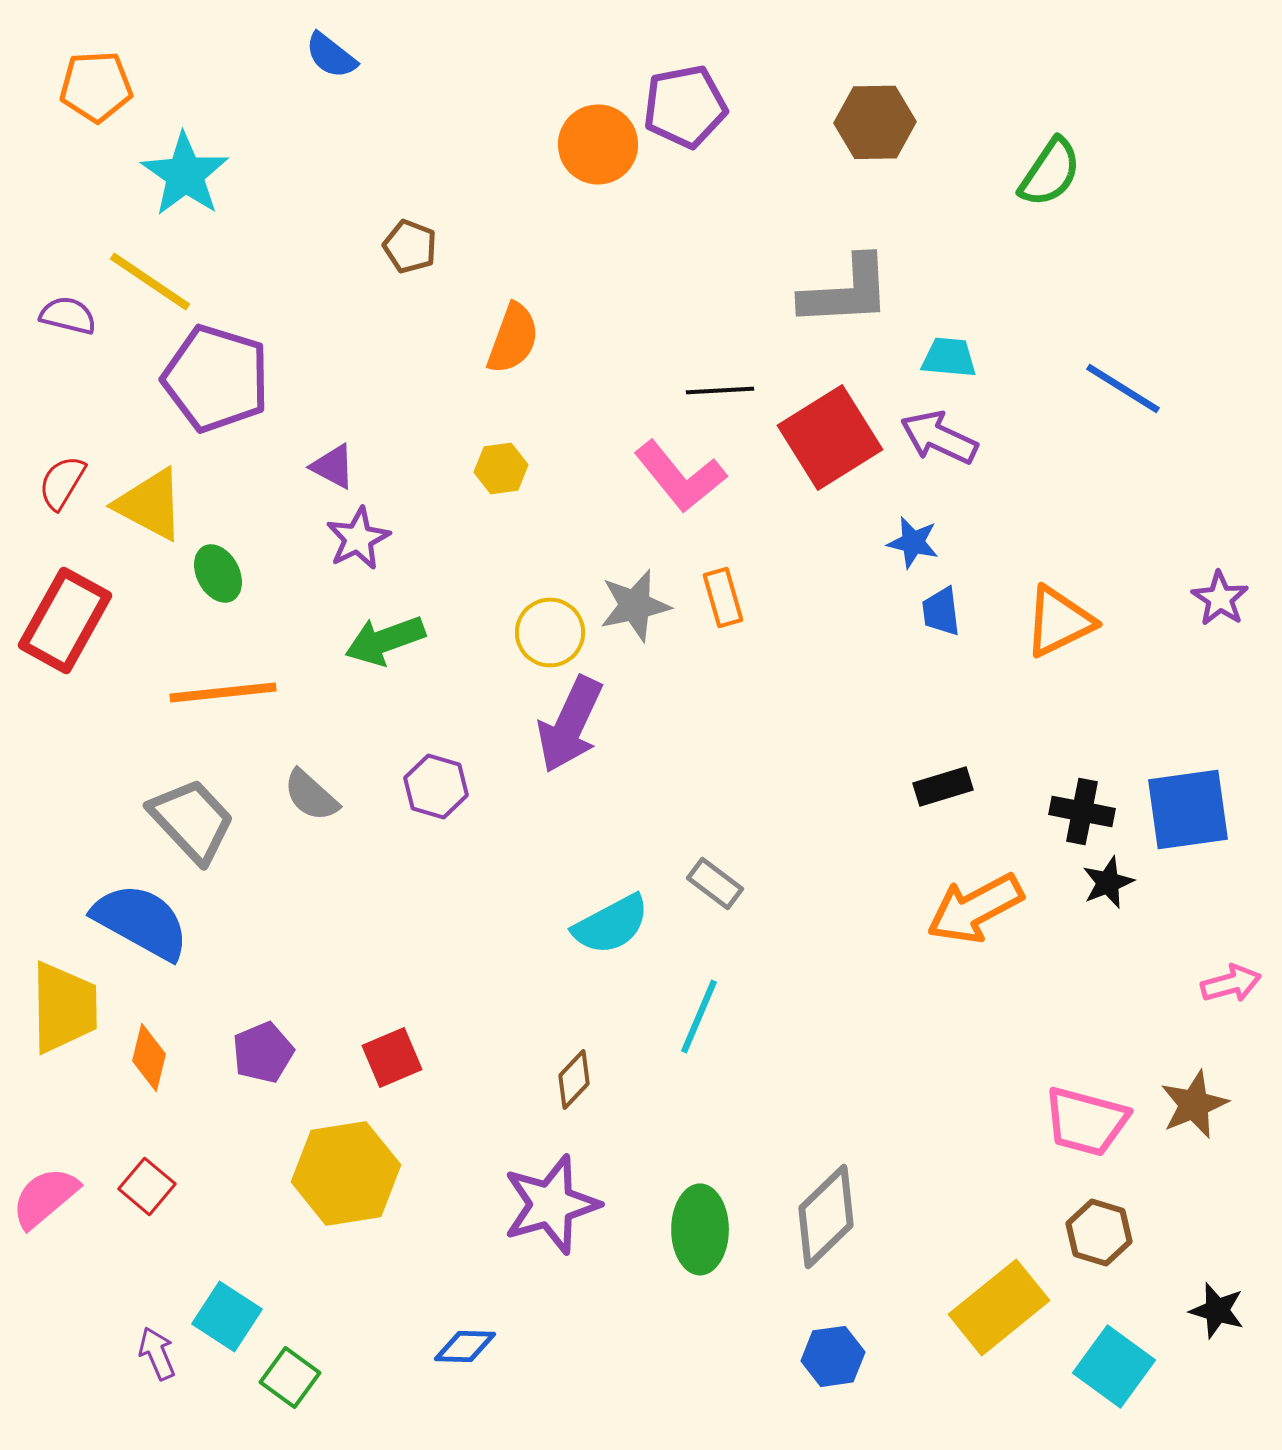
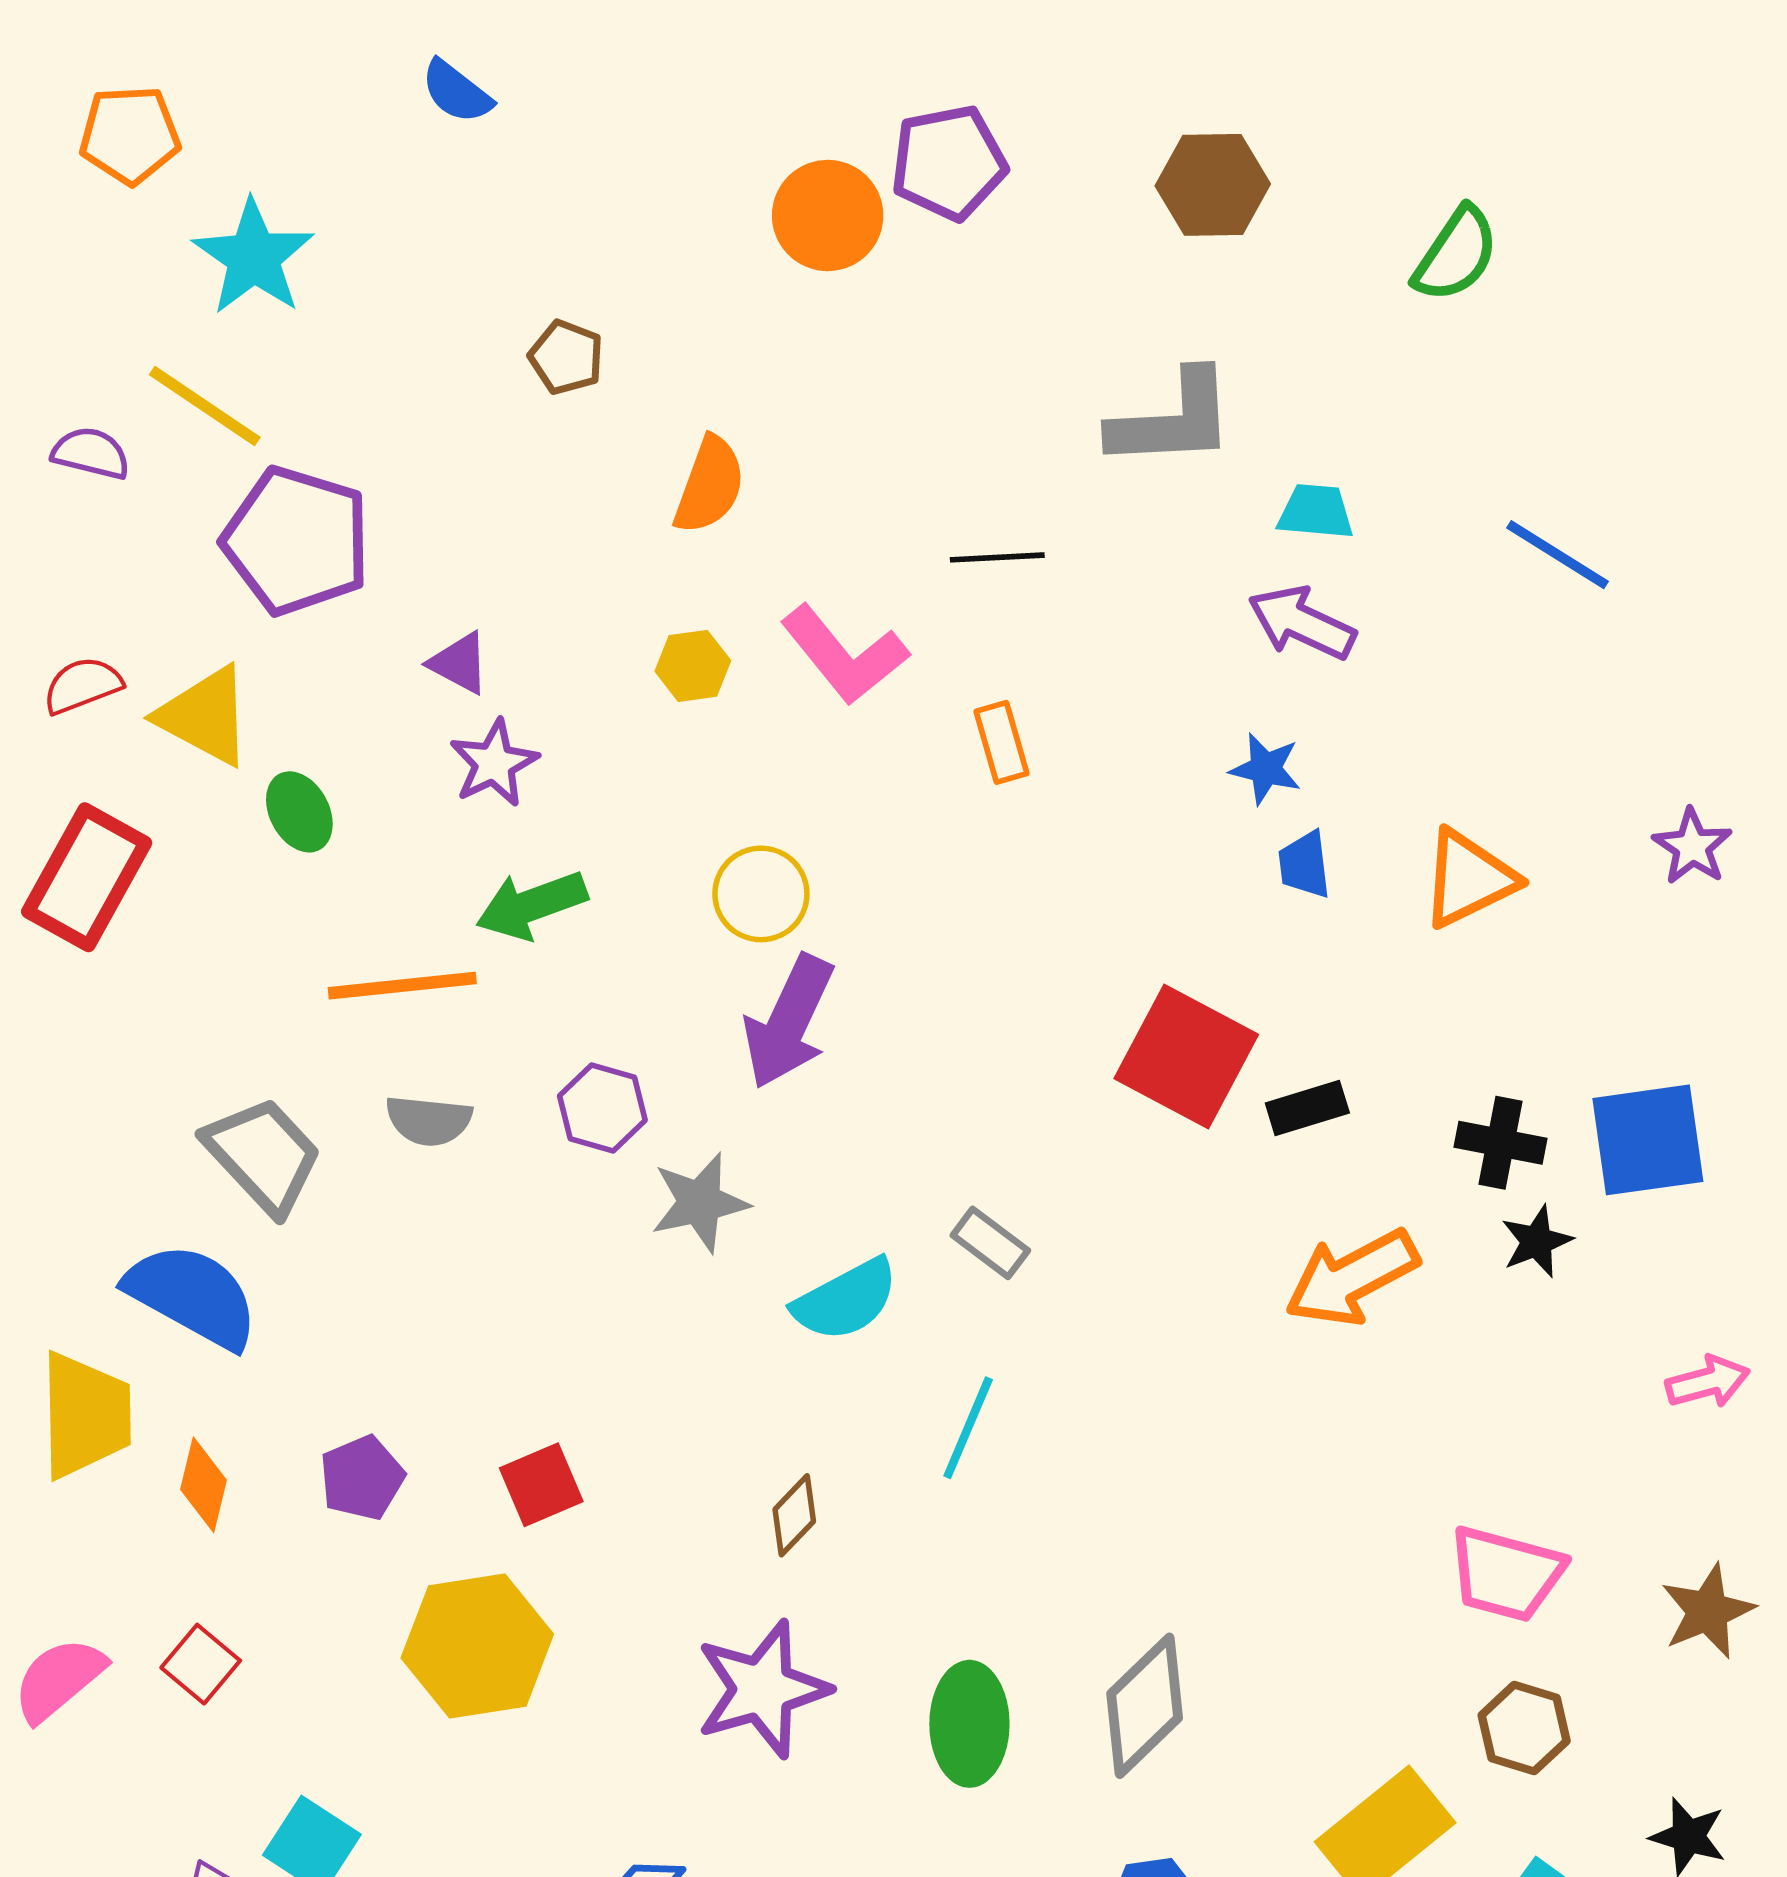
red square: (830, 437) -> (1186, 1057), moved, turned -30
pink L-shape: (680, 476) -> (844, 655), moved
red semicircle: (62, 482) -> (82, 685), turned 38
orange rectangle: (723, 597) -> (1001, 742), moved
gray star: (635, 605) -> (700, 1203), moved
orange line: (223, 692) -> (402, 986), moved
gray semicircle: (311, 795) -> (429, 1121), turned -36
brown star: (1194, 1104) -> (1708, 1611), moved

